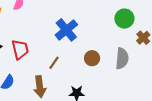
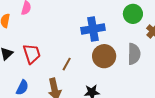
blue cross: (66, 30) -> (93, 29), moved, turned 35
brown circle: (92, 58) -> (104, 56), size x1.5

